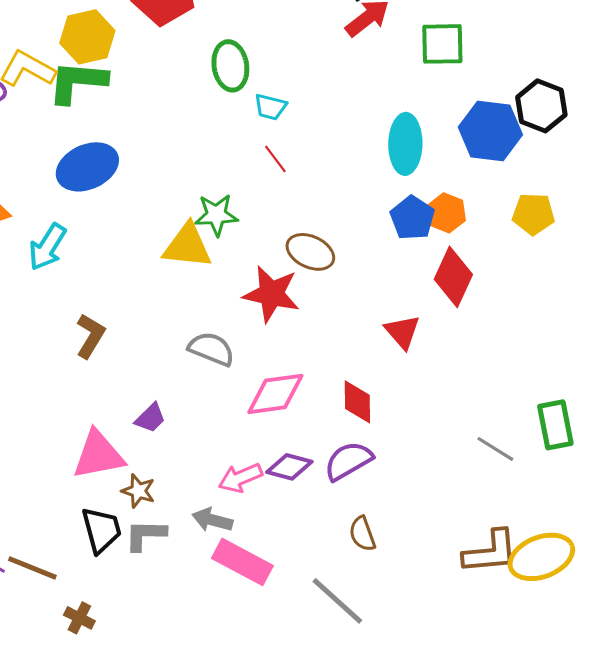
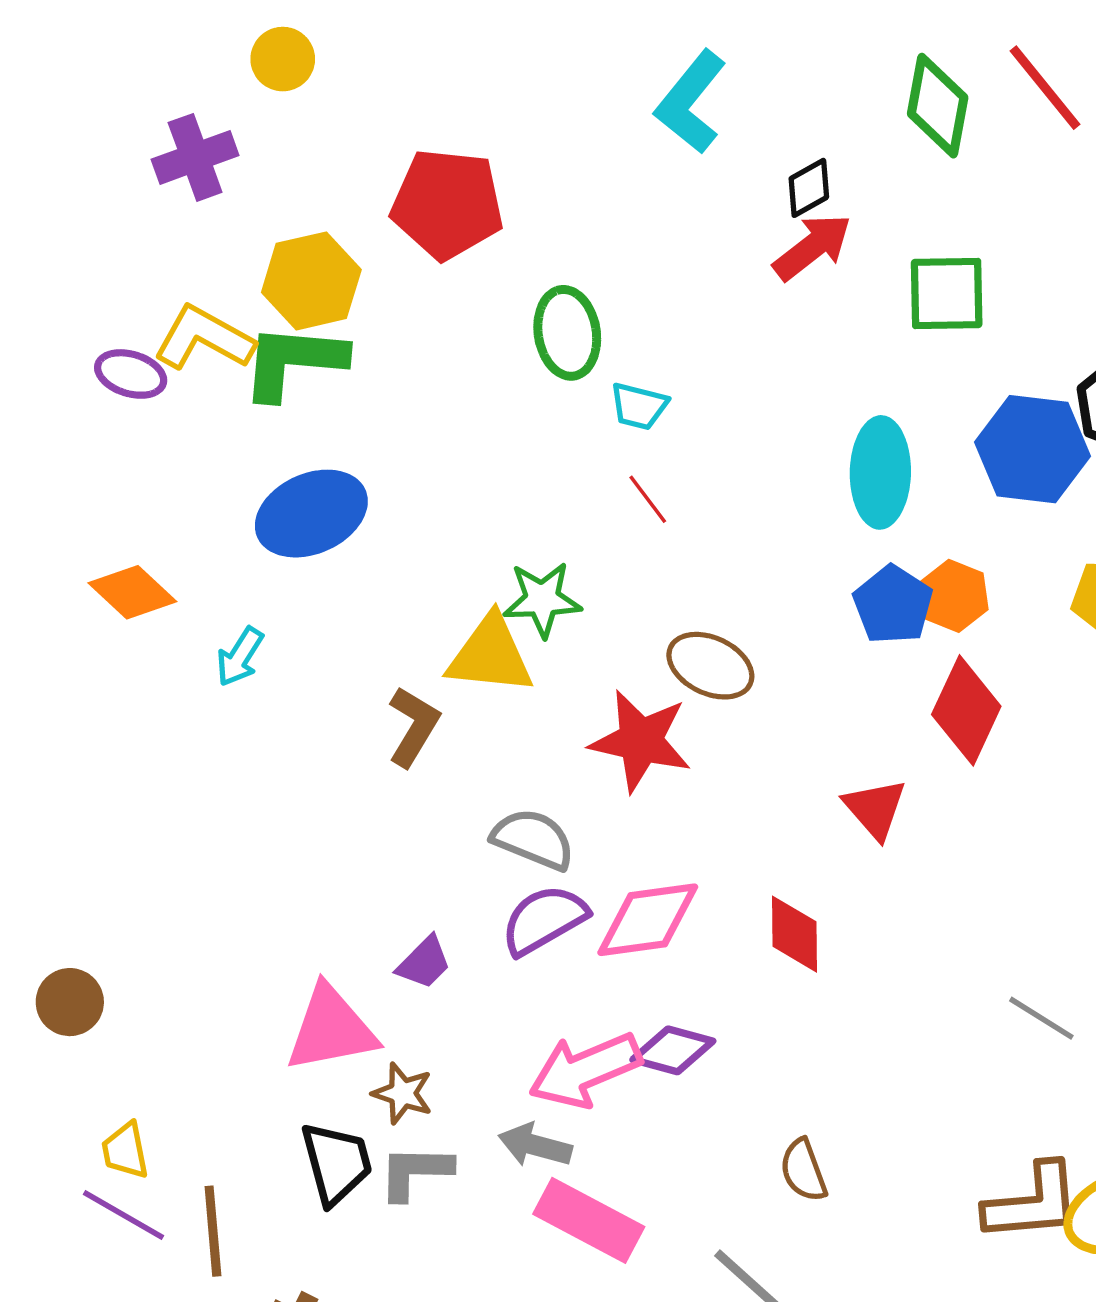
cyan arrow: (47, 247) -> (240, 657), size x0.7
brown L-shape: (90, 336) -> (413, 726), moved
purple semicircle: (348, 461) -> (544, 920), moved
pink arrow: (240, 478) -> (585, 1070), size x1.4
brown line: (32, 568) -> (213, 1231), turned 63

